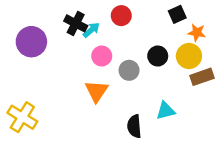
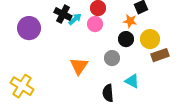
orange star: (197, 33) -> (130, 21), moved
pink circle: (102, 56) -> (95, 24), moved
gray circle: (129, 70) -> (112, 58), moved
cyan triangle: (166, 111) -> (132, 81), turned 42

